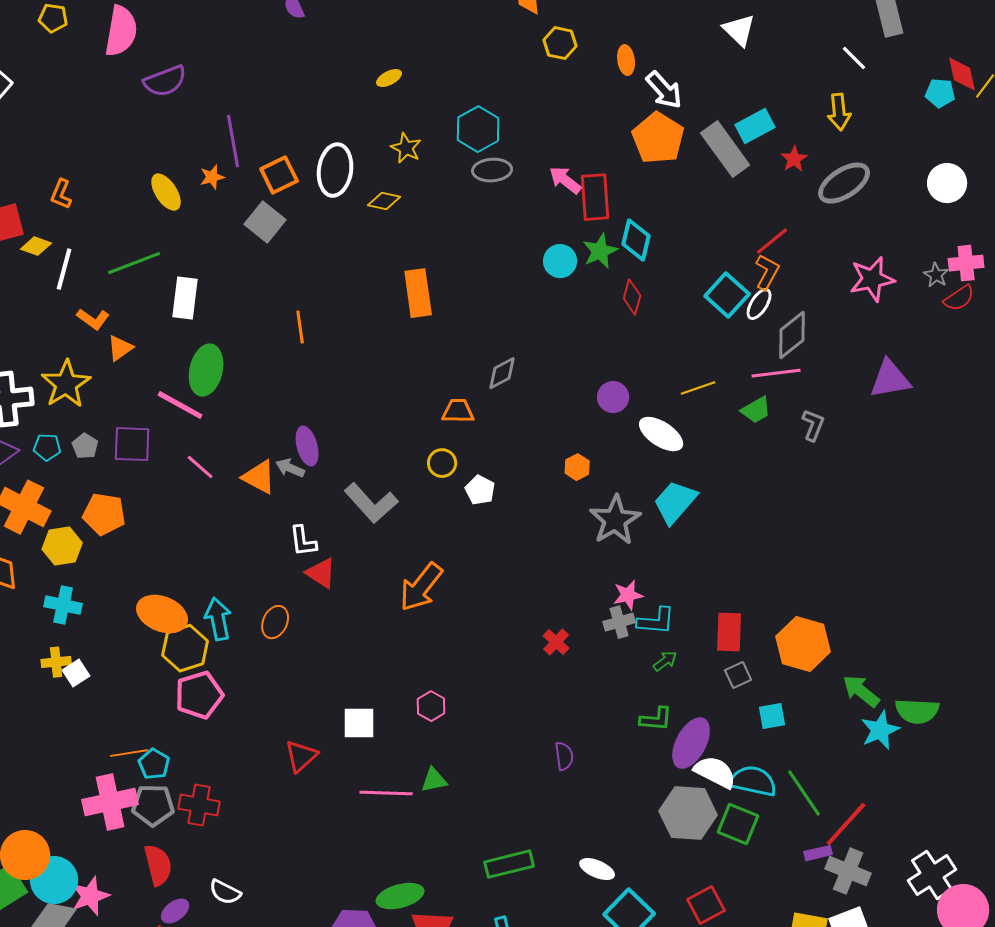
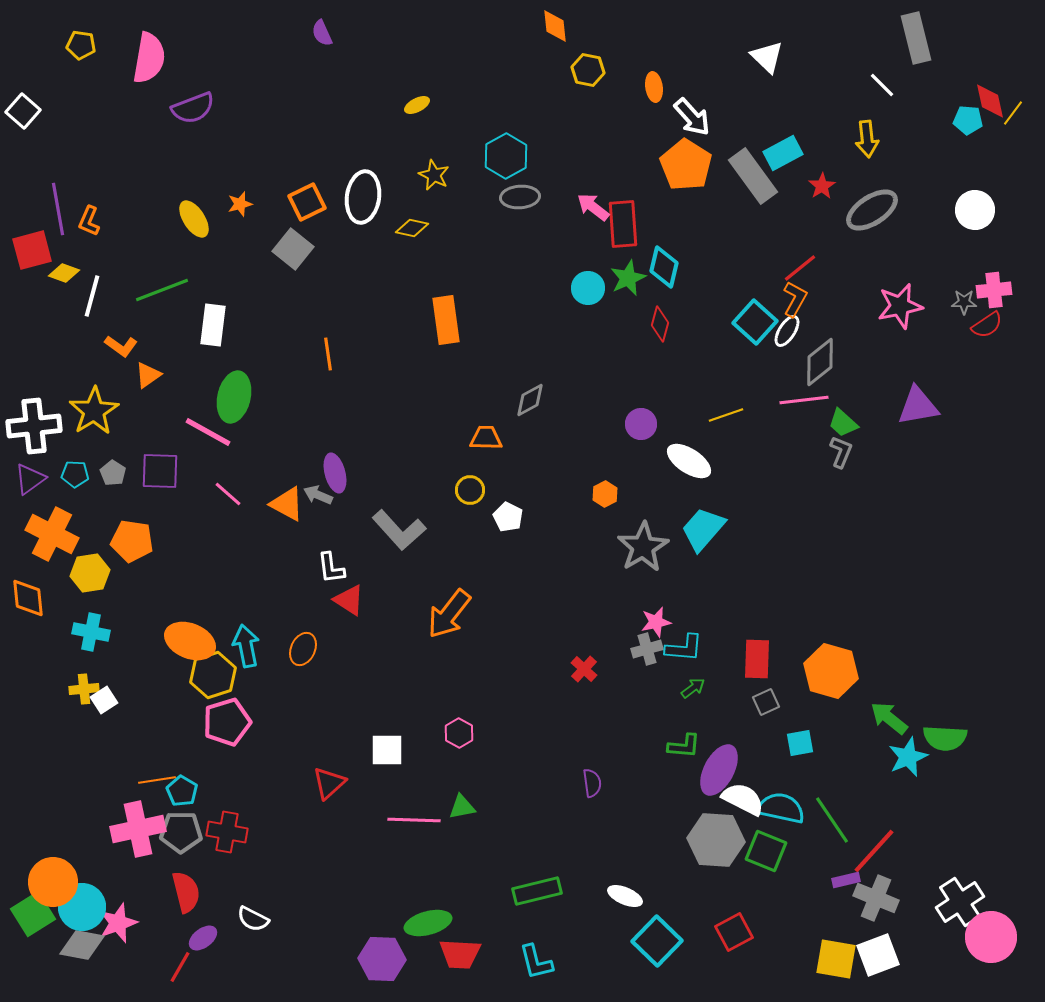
purple line: (233, 141) -> (58, 209), moved
gray star: (936, 275) -> (964, 302), turned -30
green trapezoid: (756, 410) -> (843, 423), moved, turned 72

